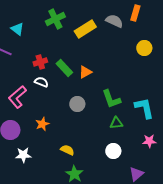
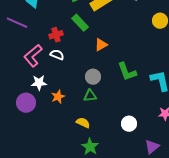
green rectangle: (64, 68) -> (80, 23), moved
pink L-shape: (17, 97) -> (33, 56), moved
green triangle: (116, 123) -> (90, 96), moved
white star: (23, 155) -> (39, 83), moved

